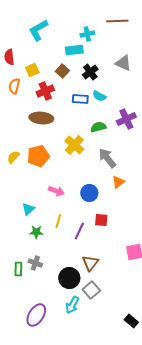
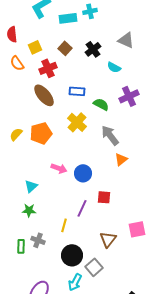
cyan rectangle: (74, 50) -> (68, 18), moved
orange semicircle: (14, 86) -> (17, 63), turned -49
cyan semicircle: (99, 96) -> (114, 67), moved
blue rectangle: (80, 99) -> (77, 91), moved
brown ellipse: (41, 118) -> (44, 95), turned 45
green semicircle: (98, 127) -> (101, 104), turned 42
blue circle: (89, 193) -> (83, 173), moved
yellow line: (58, 221) -> (64, 225), moved
green star: (36, 232) -> (29, 210), moved
brown triangle: (90, 263) -> (108, 239), moved

